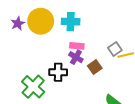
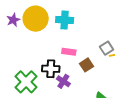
pink rectangle: (77, 46) -> (69, 52), moved
purple cross: (76, 57) -> (63, 81), moved

